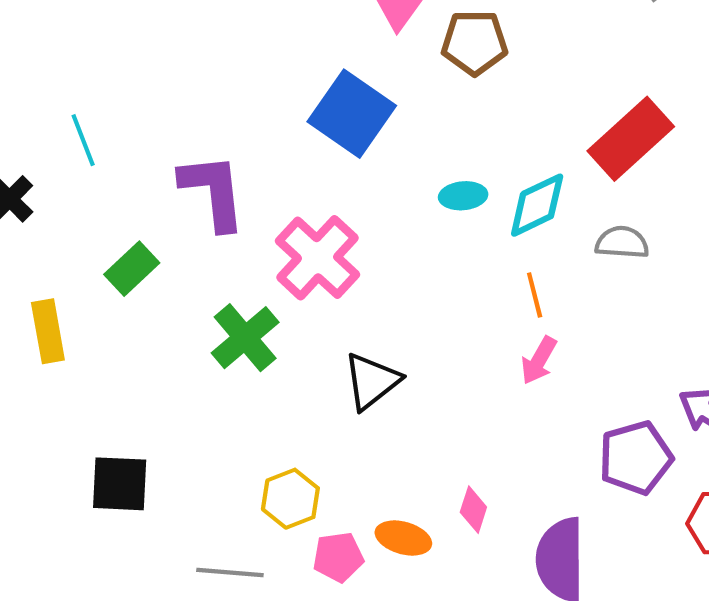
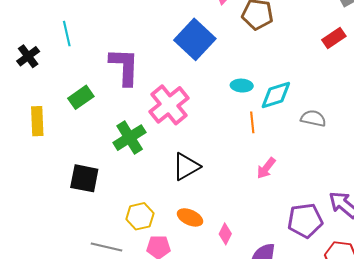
red rectangle: (631, 139) -> (334, 38), moved, size x0.6
orange line: (535, 295) -> (252, 122), moved
black square: (120, 484) -> (84, 178), moved
orange ellipse: (403, 538) -> (190, 217), moved

